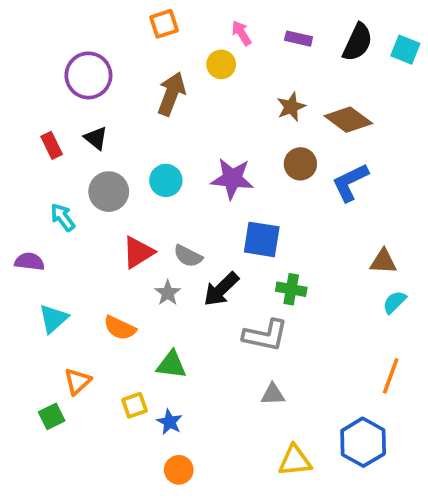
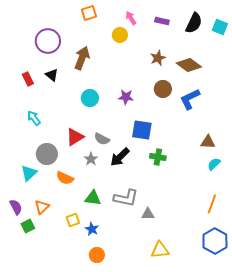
brown arrow: (171, 94) -> (82, 58), moved
purple star: (232, 179) -> (126, 97), size x0.7
gray circle: (109, 192) -> (47, 154), moved
purple semicircle: (29, 262) -> (16, 207), moved, turned 56
gray L-shape: (265, 335) -> (126, 198), moved
blue hexagon: (363, 442) -> (215, 241), moved

